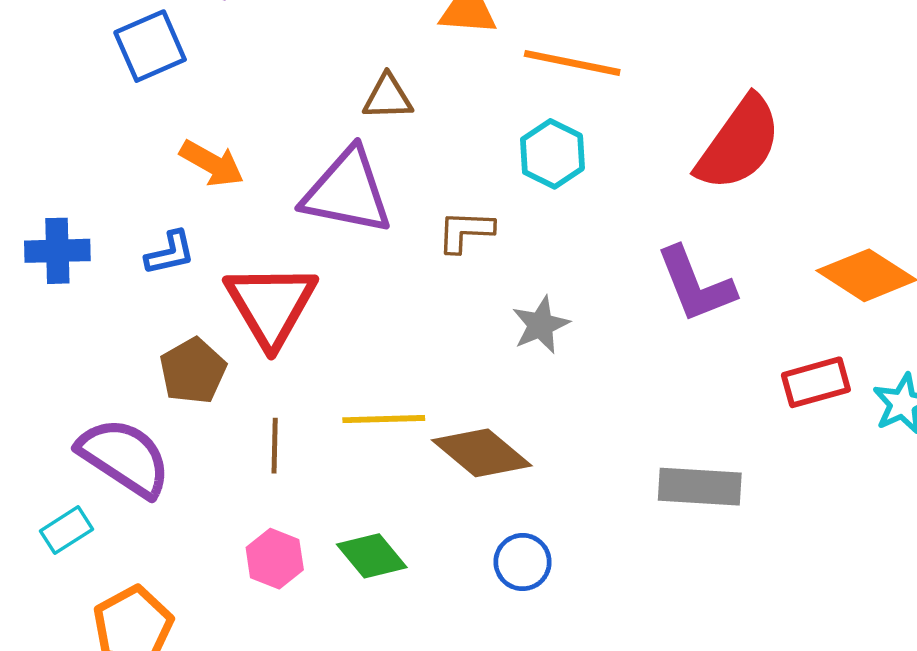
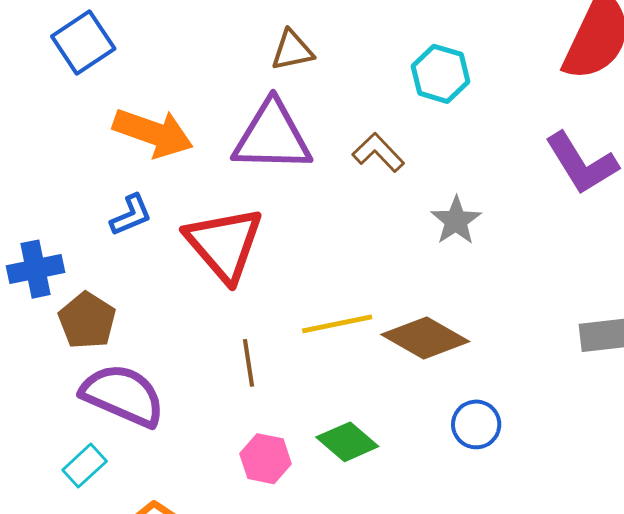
orange arrow: (212, 163) -> (153, 133), size x1.4
brown L-shape: (465, 231) -> (378, 152), turned 54
blue cross: (57, 251) -> (36, 269), moved
brown pentagon: (193, 371) -> (87, 321), moved

